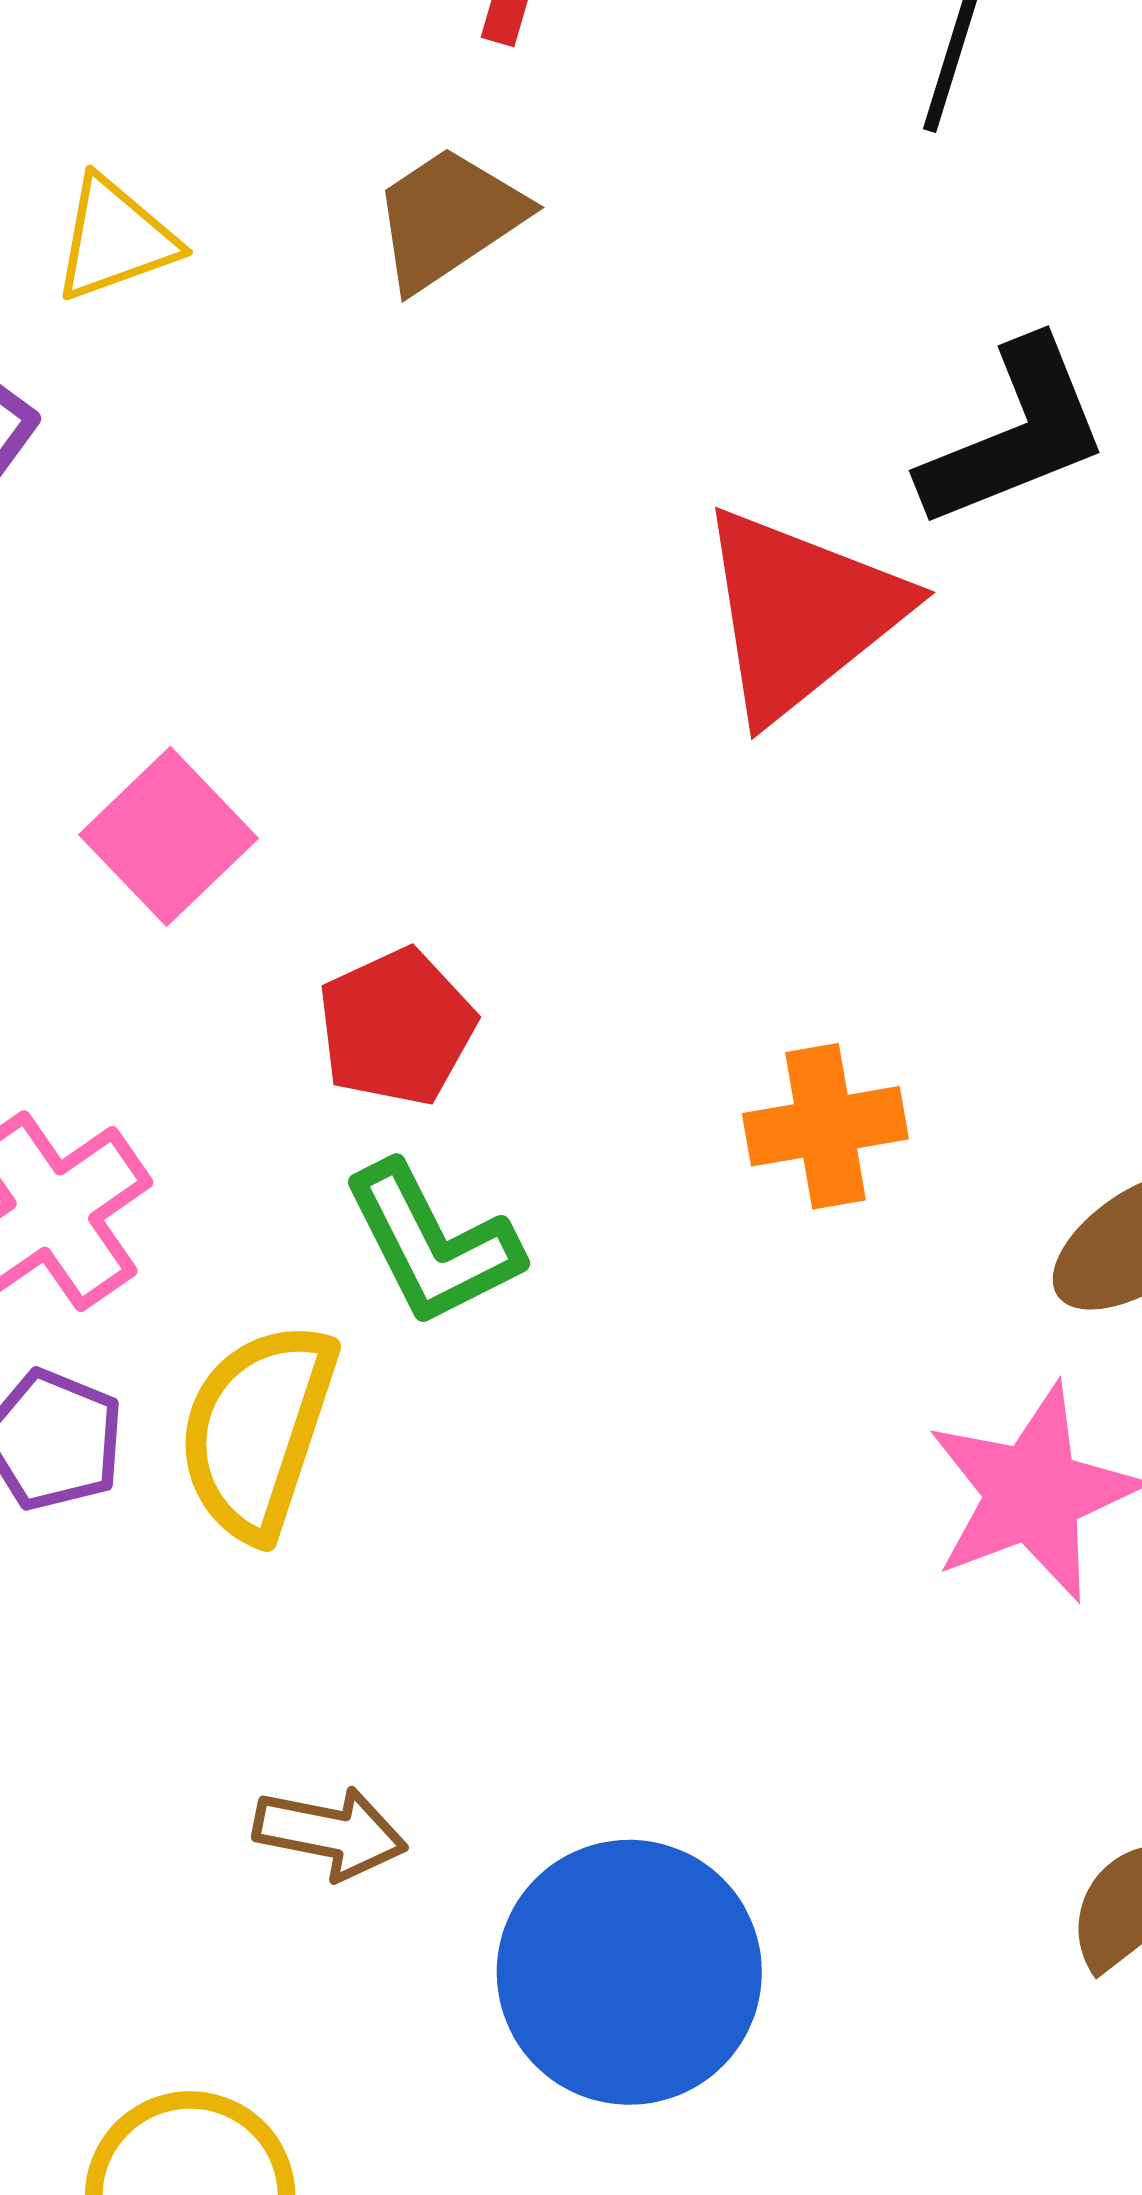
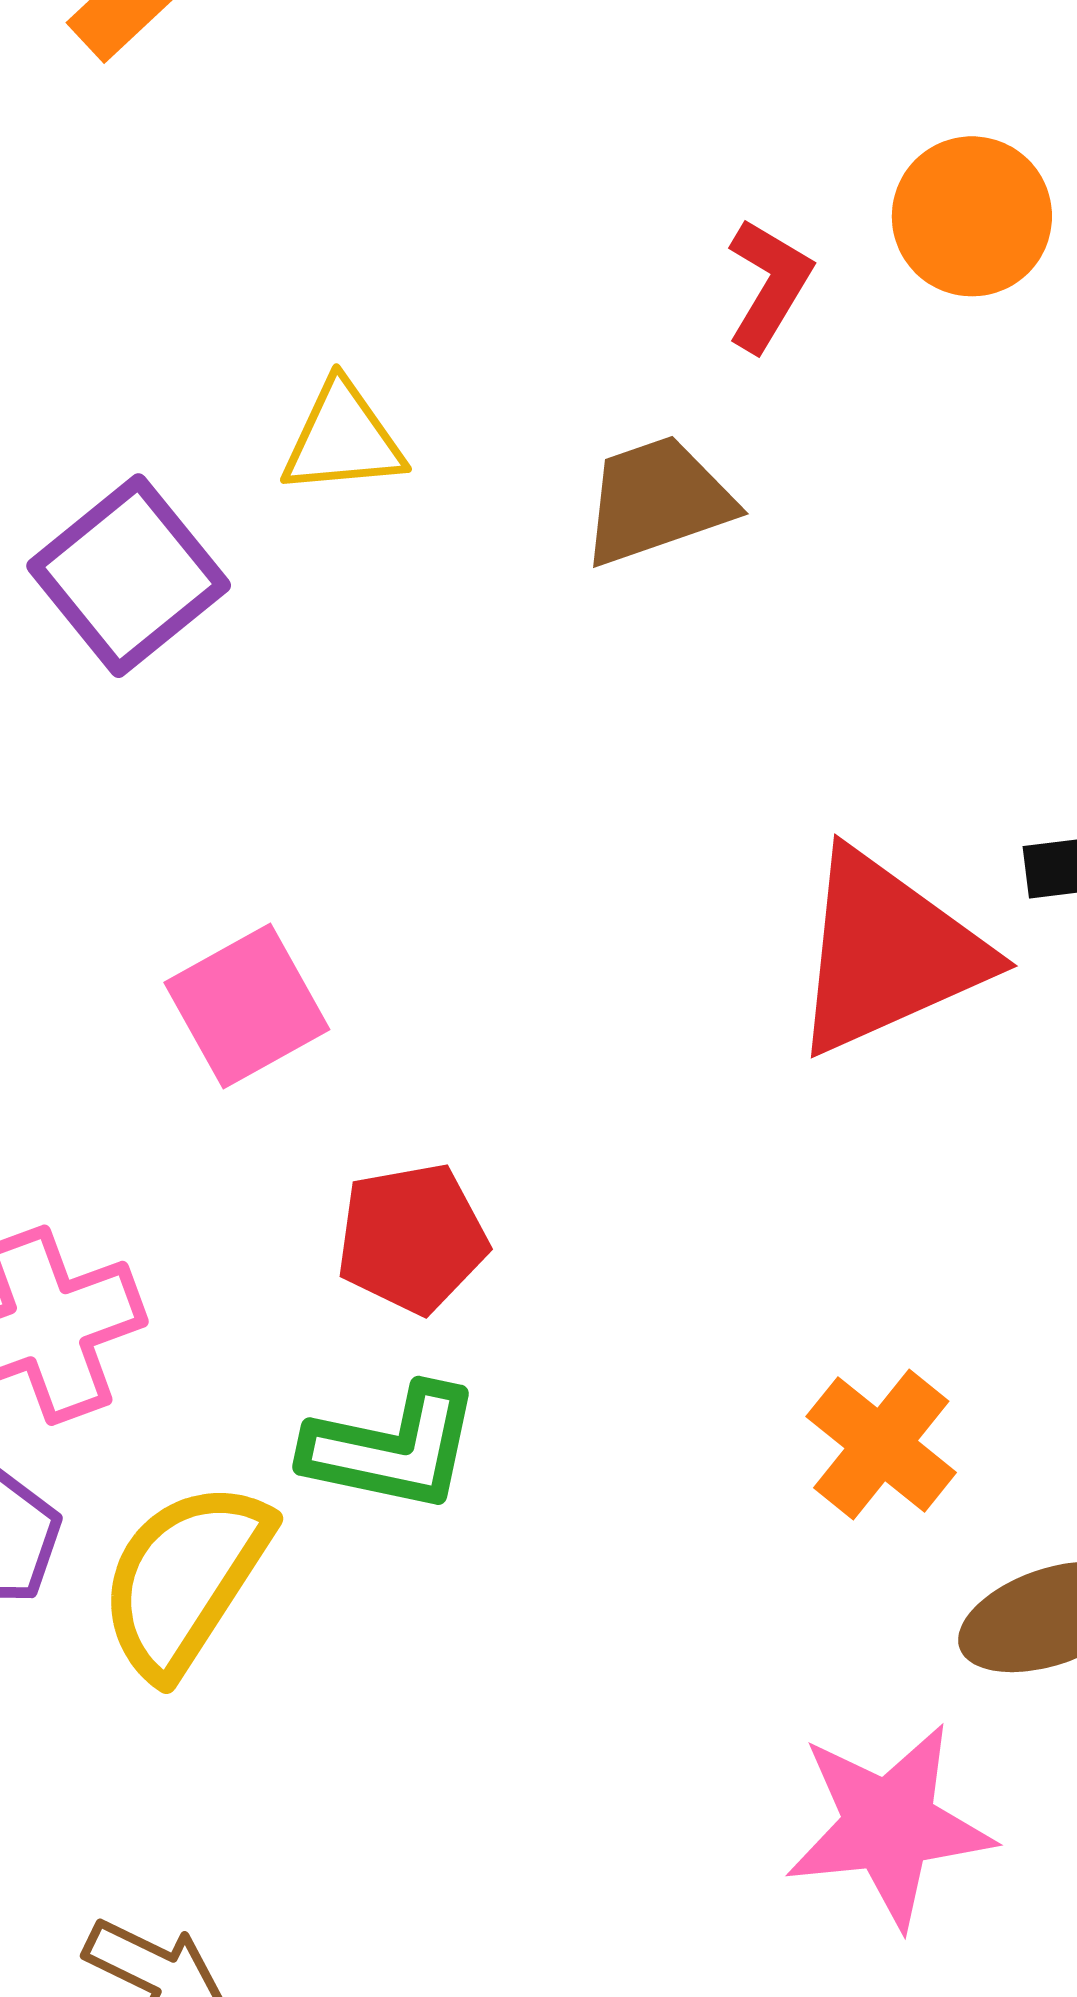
orange cross: (825, 1126) -> (881, 1445), moved, turned 34
green L-shape: (432, 1244) -> (392, 1448), turned -66

